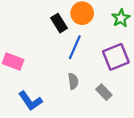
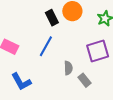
blue line: (75, 47) -> (46, 46), moved
gray semicircle: (73, 81) -> (68, 68), moved

